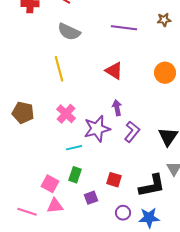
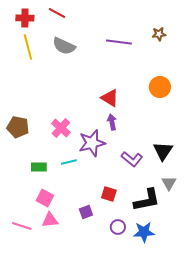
yellow line: (59, 69) -> (28, 47), moved
red triangle: (114, 71) -> (110, 98), moved
purple L-shape: (132, 132) -> (132, 159), moved, turned 90
green rectangle: (75, 175) -> (39, 167), moved, turned 70

